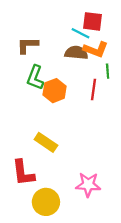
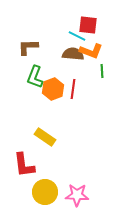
red line: (94, 89) -> (73, 89), moved
pink star: (88, 185) -> (77, 195), moved

